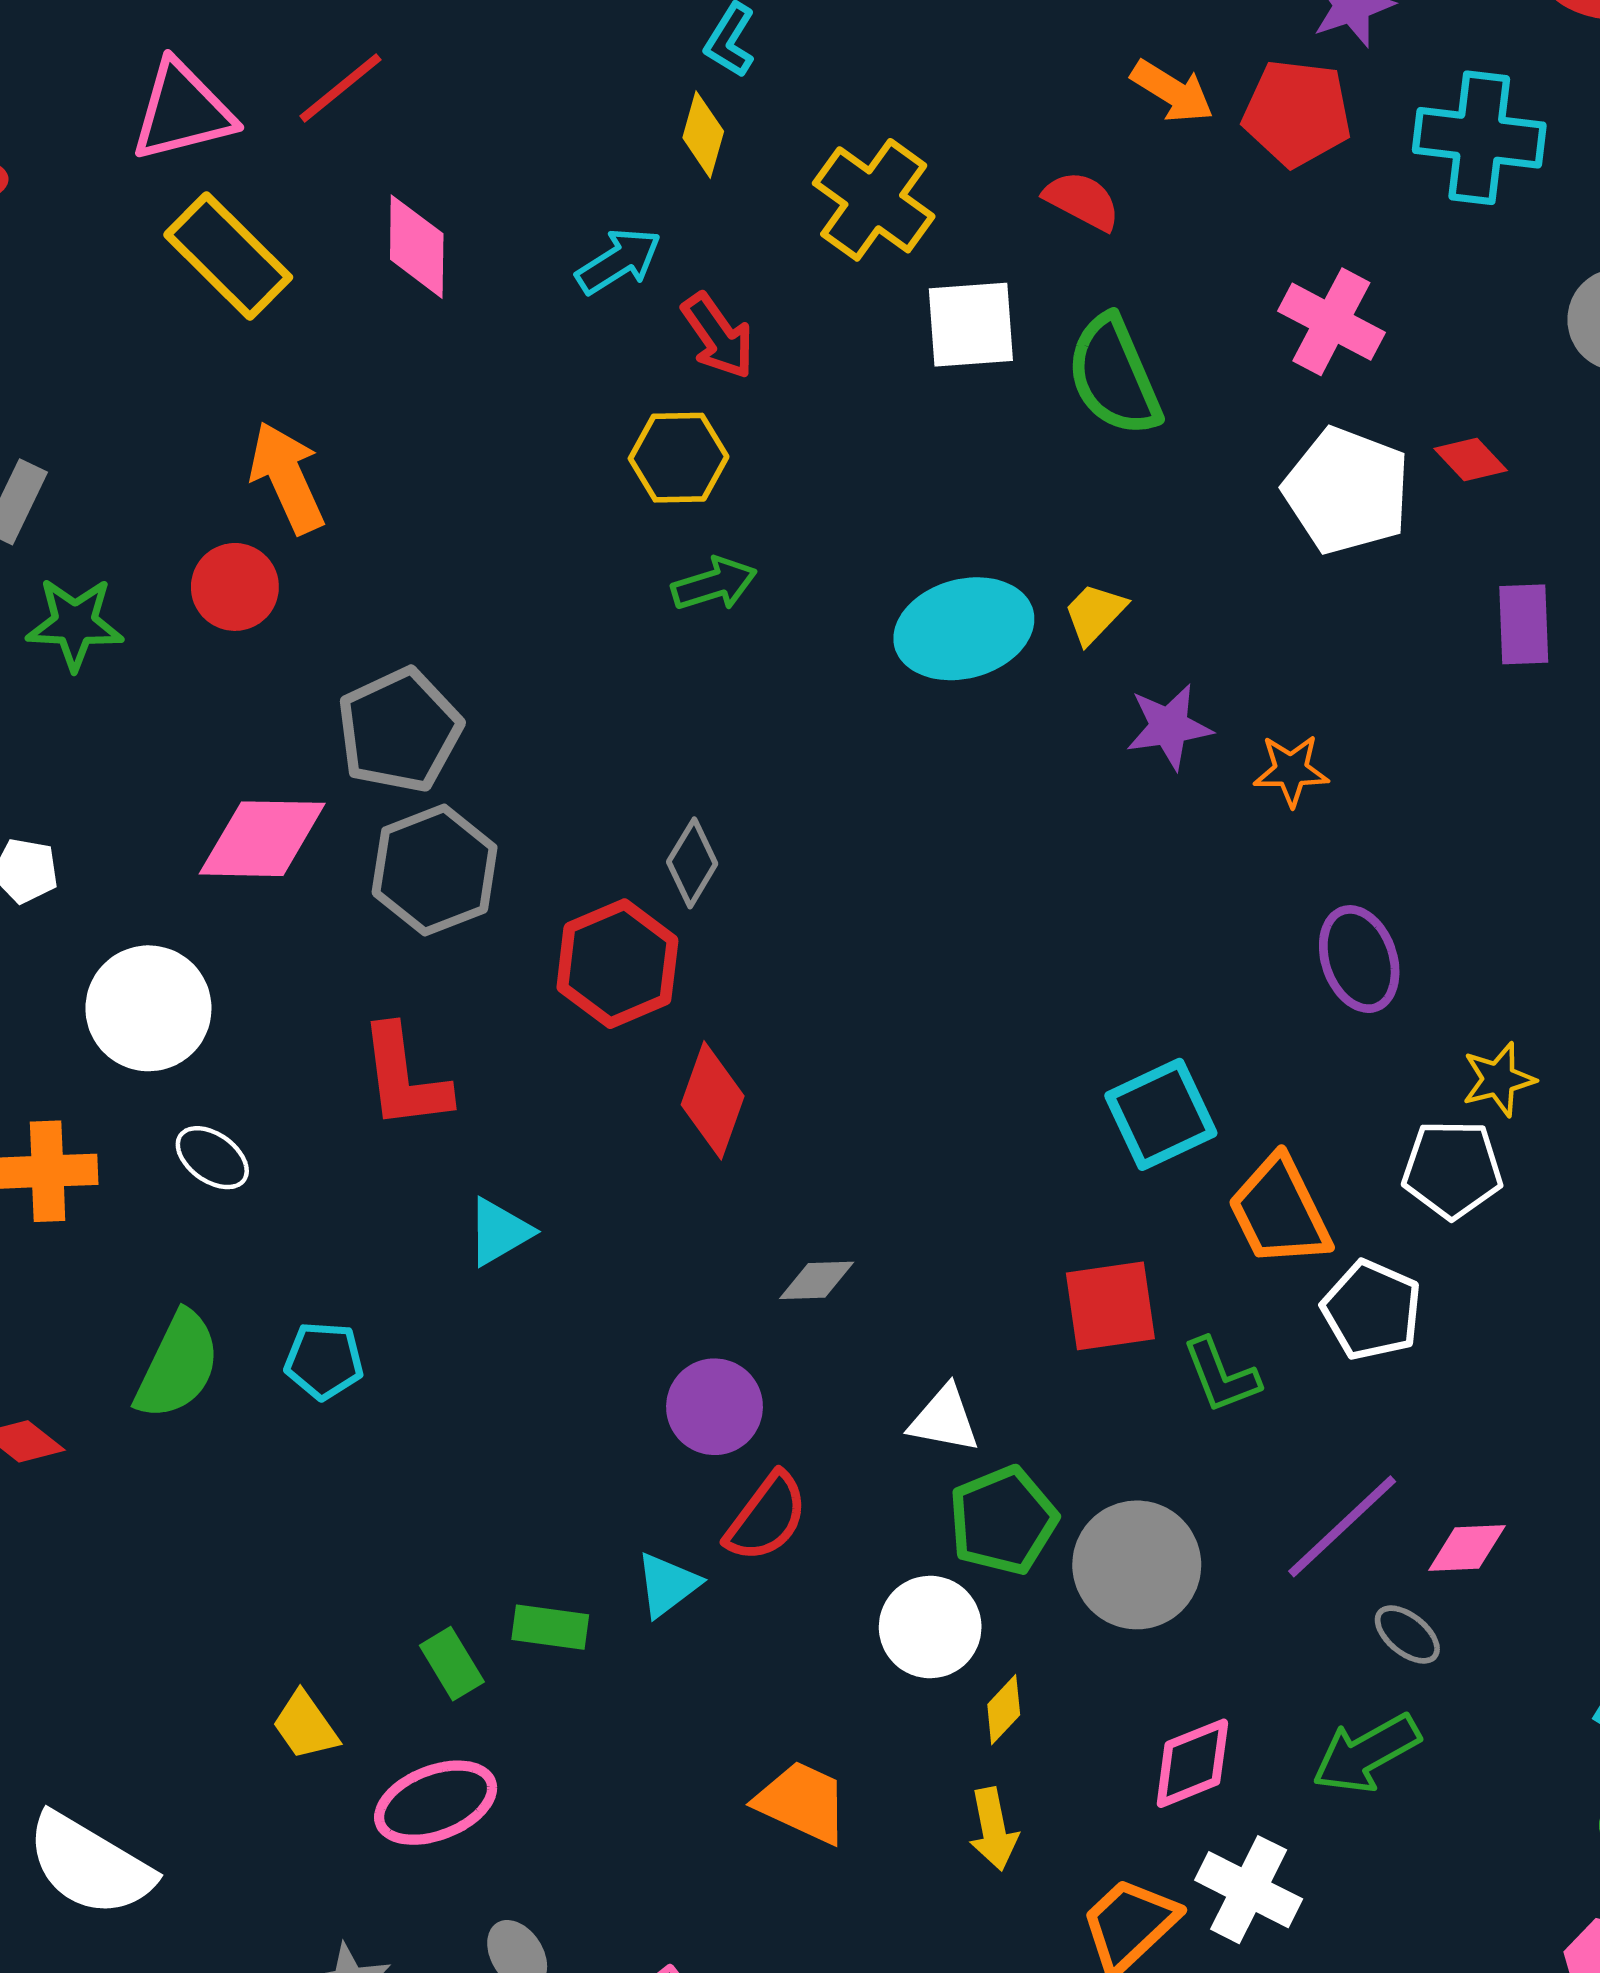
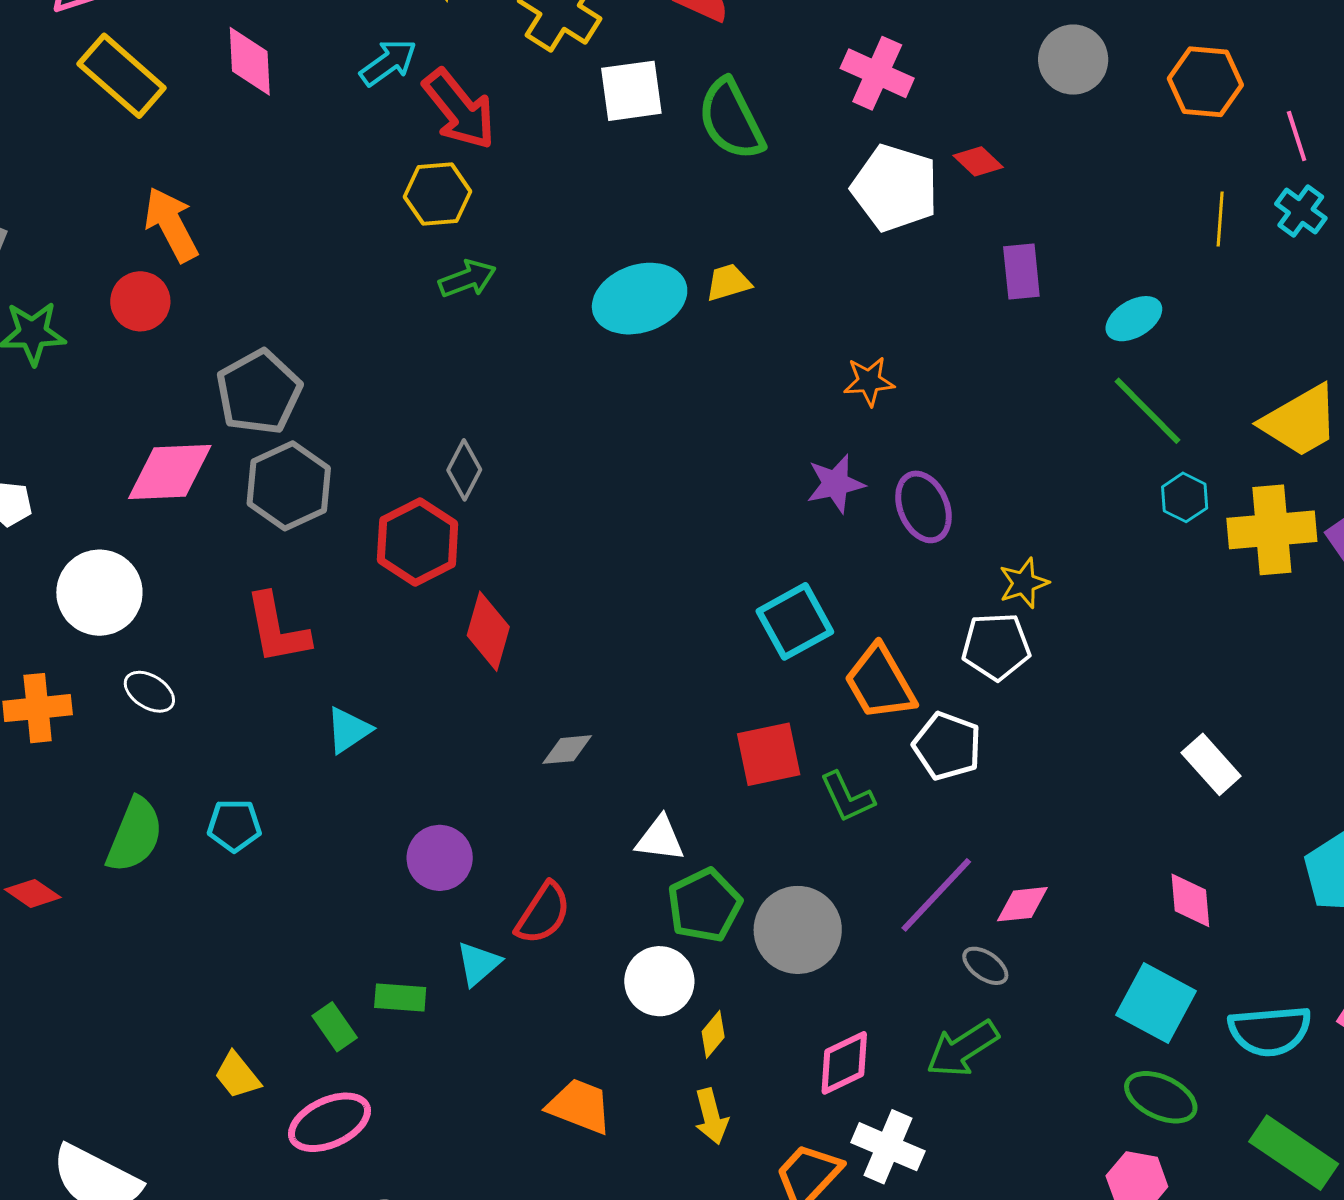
red arrow: (718, 336) -> (459, 109), size x1.4
yellow trapezoid: (1095, 613) -> (728, 282), turned 33
purple star: (1169, 727) -> (836, 484), moved
purple circle: (715, 1407) -> (440, 858), moved

